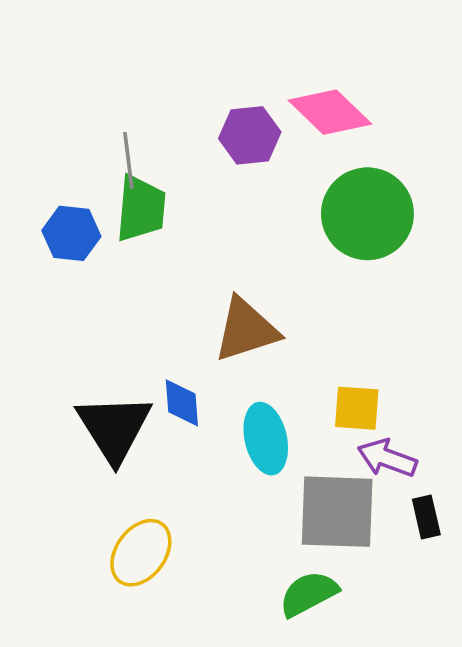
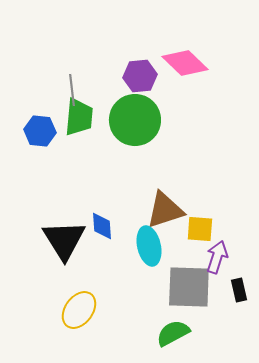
green circle: (367, 214) -> (135, 120), moved
brown triangle: (246, 330) -> (165, 210), moved
purple arrow: (387, 458) -> (217, 257), turned 88

